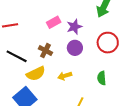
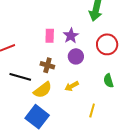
pink rectangle: (54, 22) -> (50, 36), turned -48

